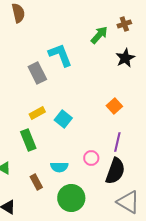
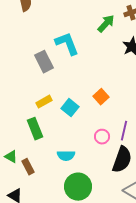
orange square: (114, 106) -> (101, 97), moved
pink circle: (91, 158) -> (102, 137), moved
brown rectangle: (36, 182) -> (28, 167), moved

